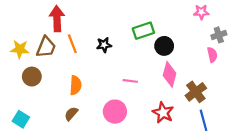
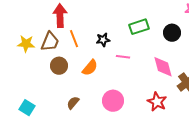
black circle: (164, 46) -> (172, 33), moved
pink diamond: (170, 74) -> (163, 67), turned -30
brown circle: (32, 77) -> (59, 66), moved
pink line: (130, 81) -> (123, 57), moved
orange semicircle: (76, 85) -> (90, 68), moved, turned 36

